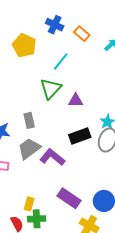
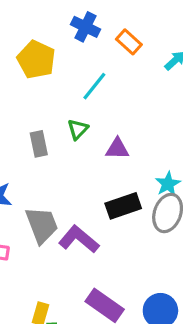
green triangle: (51, 89) -> (78, 129), size x0.6
gray rectangle: (29, 120) -> (39, 144), moved
gray trapezoid: (29, 149) -> (42, 225), turned 105

